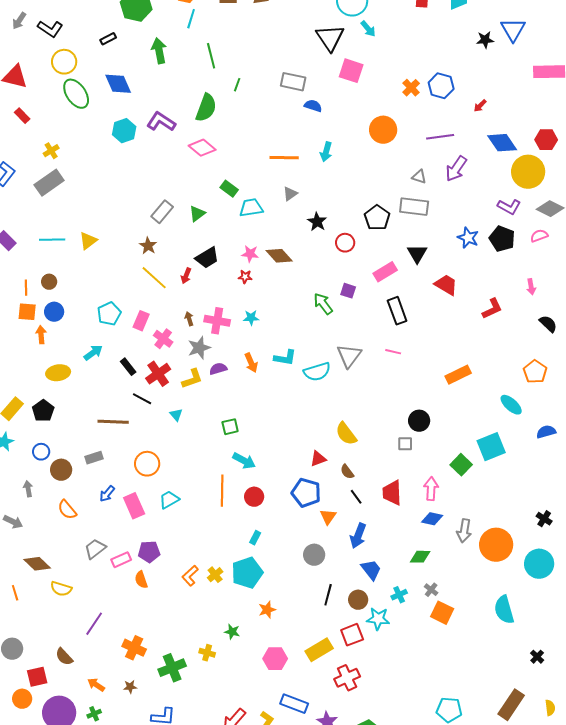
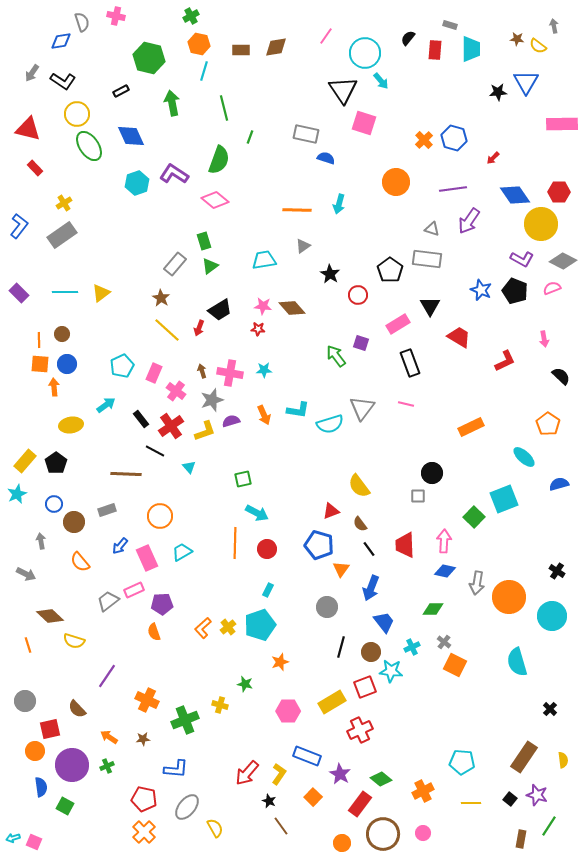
green rectangle: (229, 189) -> (204, 241), moved, turned 36
pink rectangle: (121, 560) -> (134, 590), moved

